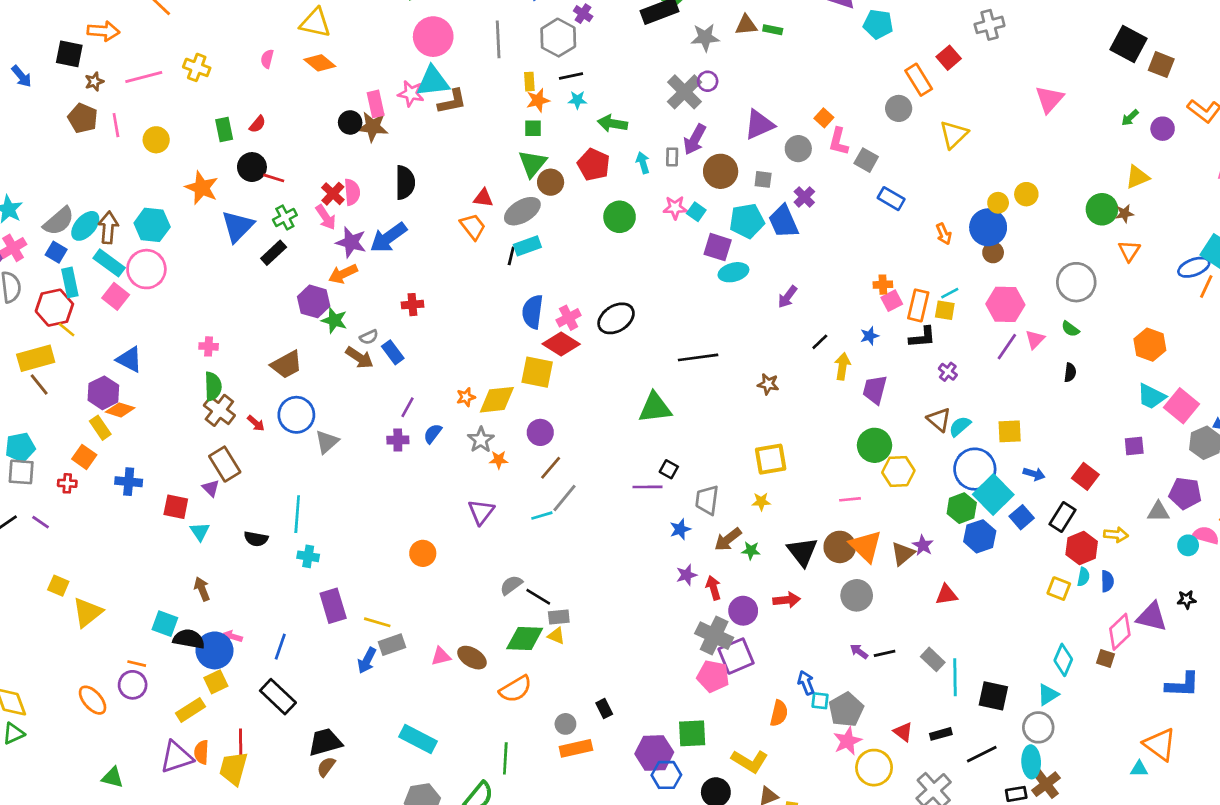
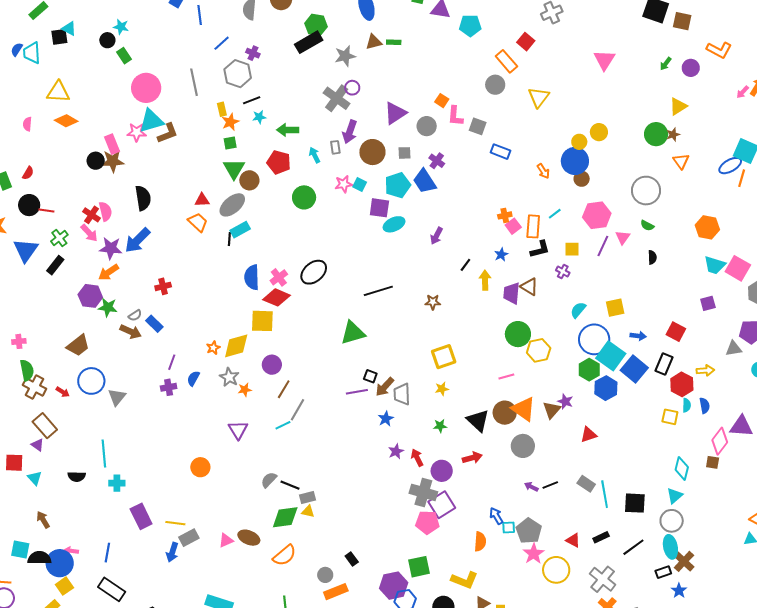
yellow square: (945, 310) -> (572, 249), moved
brown triangle: (939, 420) -> (529, 287), moved
blue square: (1022, 517) -> (634, 369), size x1.5
brown arrow: (728, 539) -> (385, 387), moved

